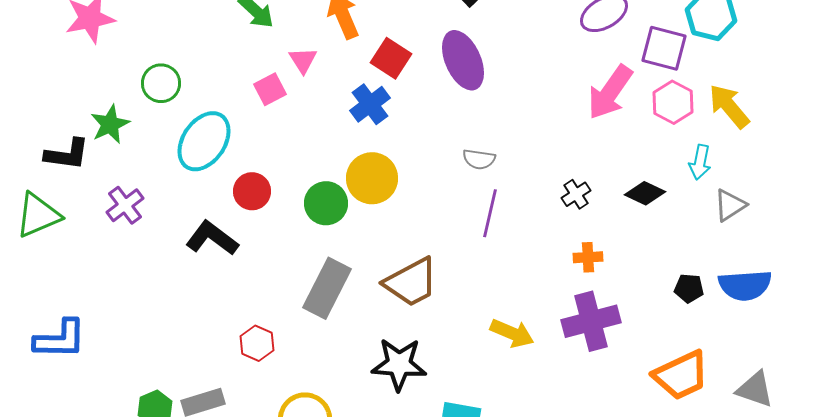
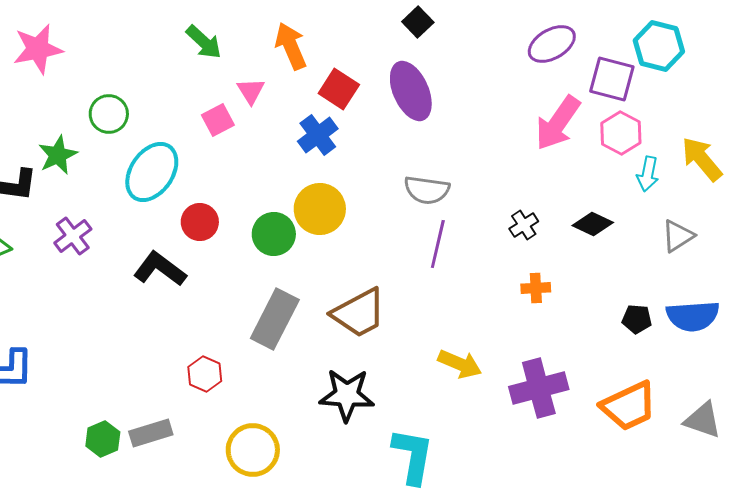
yellow arrow: (729, 106) -> (702, 159), moved
gray semicircle: (479, 159) -> (427, 190), size x1.4
cyan arrow: (700, 162) -> (648, 174), moved
purple cross: (591, 321) -> (539, 388), moved

